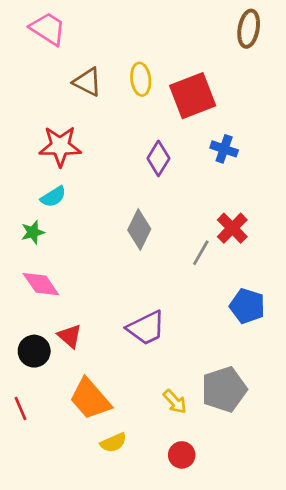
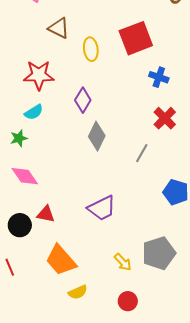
yellow ellipse: (141, 79) -> (91, 49), moved
purple diamond: (158, 158) -> (83, 100), moved
red cross: (232, 228) -> (165, 118), moved
red triangle: (70, 336) -> (46, 214), turned -30

